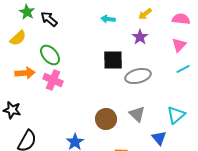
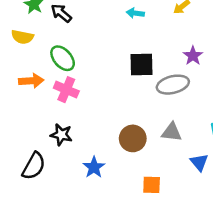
purple star: (140, 37) -> (193, 56), moved
yellow semicircle: (18, 38) -> (22, 37), turned 54
black star: (12, 110) -> (61, 135), moved
gray triangle: (137, 114) -> (172, 132), turned -36

